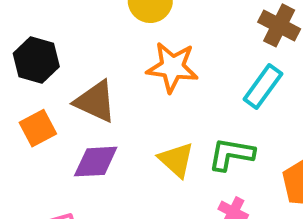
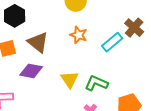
orange star: (172, 67) -> (79, 35), size x0.7
cyan rectangle: (263, 86) -> (112, 42), moved

